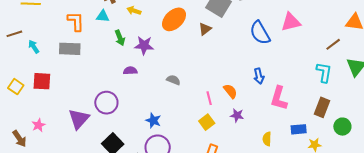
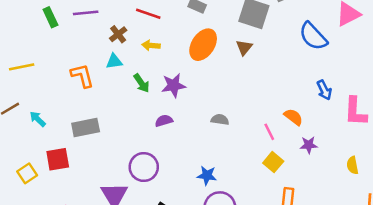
gray rectangle: (70, 49) -> (86, 128), moved
yellow square: (16, 87) -> (27, 173), turned 35

